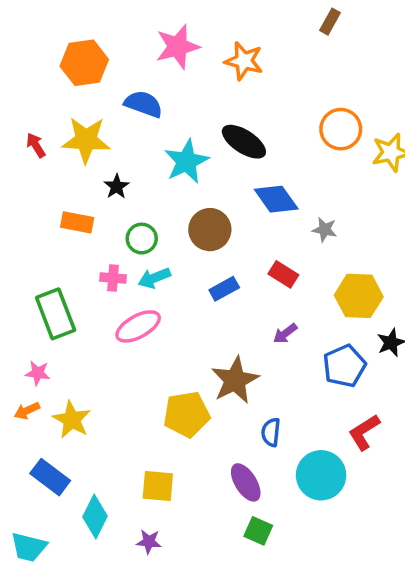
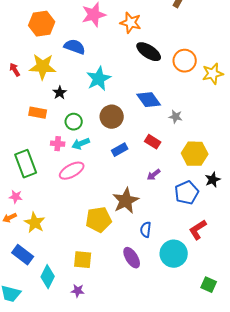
black ellipse: (244, 142) -> (149, 52), moved
green square: (258, 531) -> (209, 285), moved

